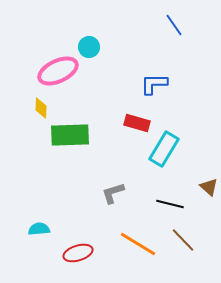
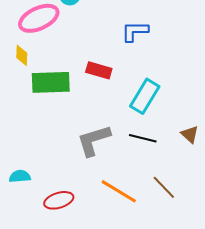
red rectangle: (137, 123) -> (99, 70), moved
gray L-shape: (113, 193) -> (94, 140), size x1.5
black line: (170, 204) -> (143, 138), moved

